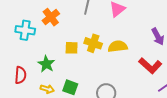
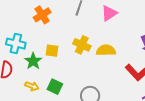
cyan cross: (25, 30) -> (16, 44), moved
yellow square: (72, 48) -> (52, 51), moved

